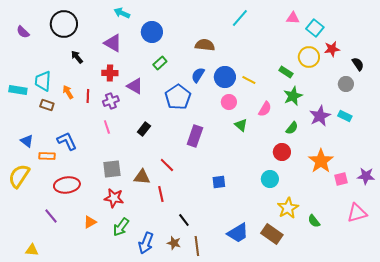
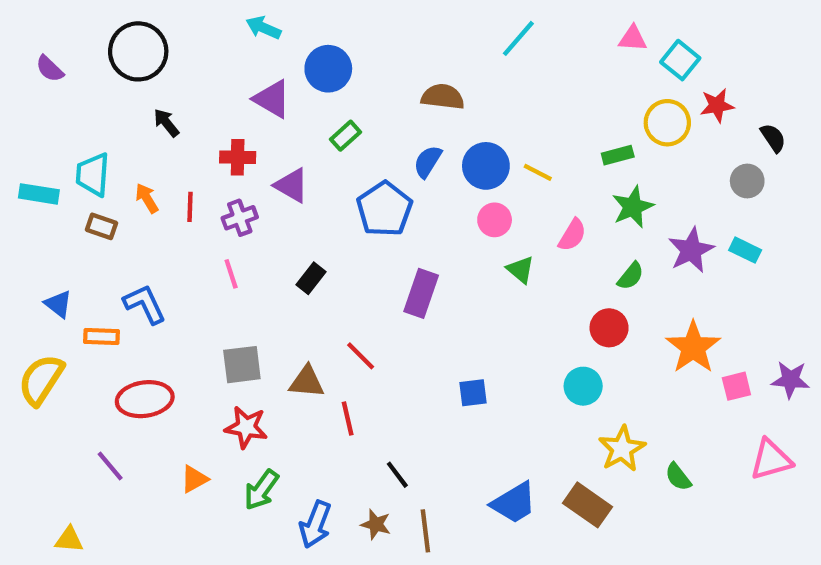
purple triangle: (113, 43) -> (272, 99), moved
green rectangle: (286, 72) -> (618, 155), turned -48

